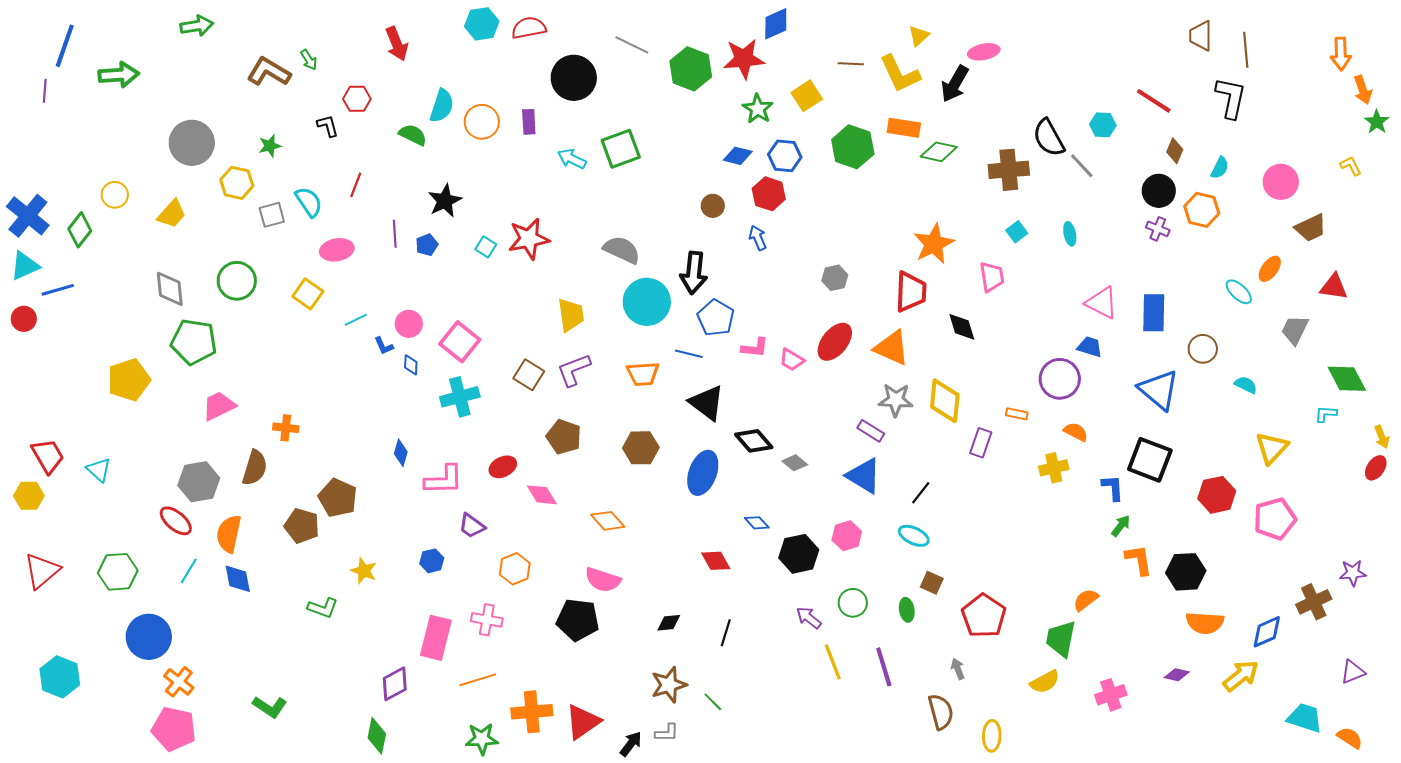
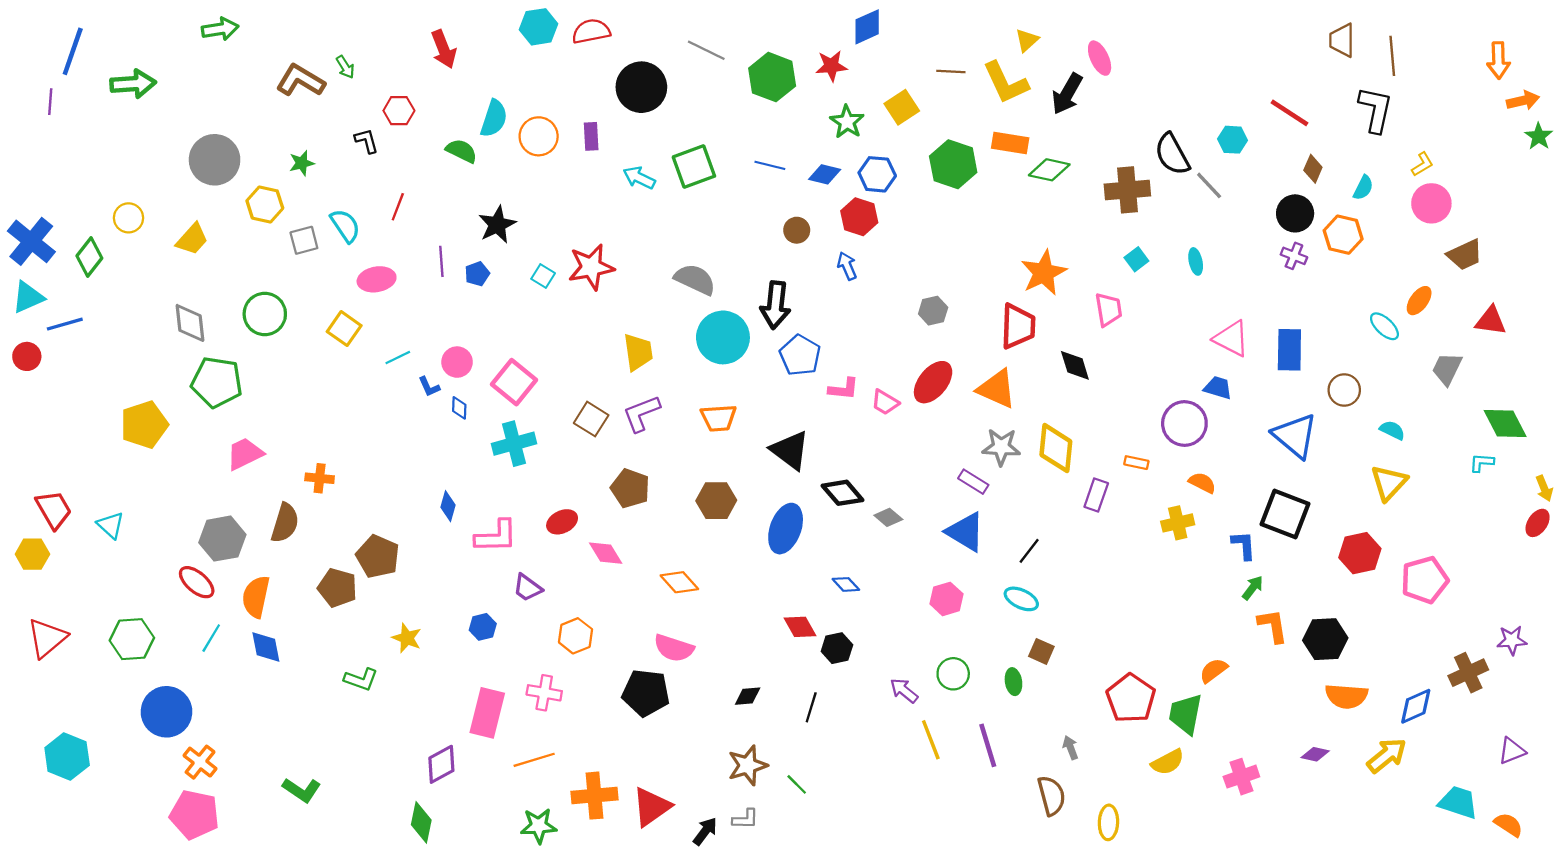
pink ellipse: (984, 52) -> (1100, 58), turned 76
red star: (744, 59) -> (831, 66), size x0.7
orange arrow: (1363, 90) -> (1523, 101), turned -84
yellow L-shape: (1351, 166) -> (1422, 164), moved, turned 85
blue line: (689, 354) -> (770, 165), moved
yellow triangle: (1272, 448) -> (1389, 483), moved
black hexagon: (799, 554) -> (837, 648), moved, size x0.7
red pentagon: (984, 616) -> (1131, 698), moved

